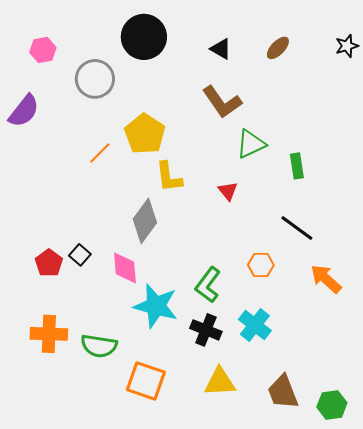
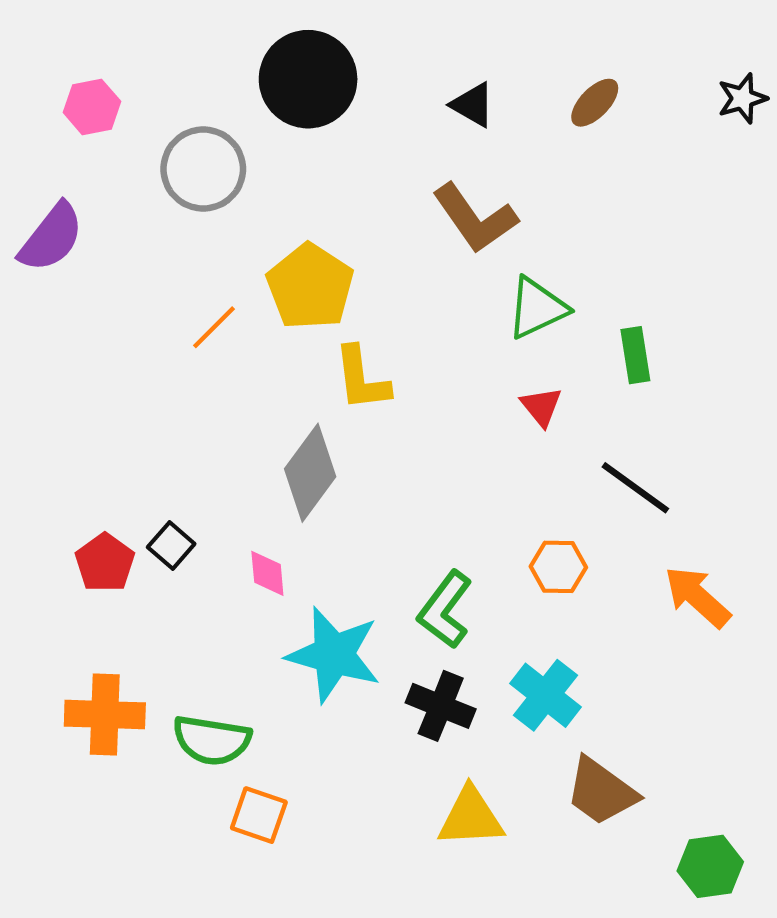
red triangle: (228, 191) -> (541, 406), moved
pink diamond: (125, 268) -> (267, 573), size x0.7
orange square: (146, 381) -> (259, 815), moved, size x0.7
brown trapezoid: (283, 392) -> (601, 792), moved, turned -33

